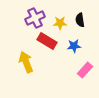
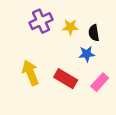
black semicircle: (80, 20) -> (94, 33), moved
red rectangle: (47, 41) -> (66, 79), moved

